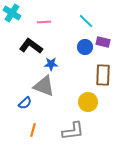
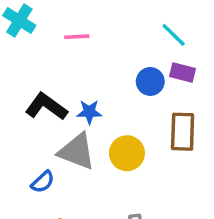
cyan line: (86, 21) -> (174, 35), moved
black L-shape: (31, 46) -> (46, 107), moved
yellow circle: (88, 102) -> (127, 153), moved

